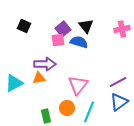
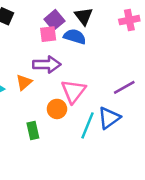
purple arrow: (45, 64) -> (47, 64), moved
orange triangle: (39, 78) -> (24, 82), turned -32
blue triangle: (119, 102) -> (109, 118), moved
orange circle: (67, 108) -> (57, 109), moved

